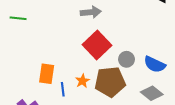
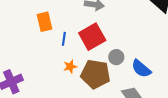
orange rectangle: (47, 74) -> (44, 22), moved, turned -36
blue line: (63, 89) -> (64, 39), moved

